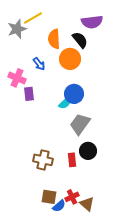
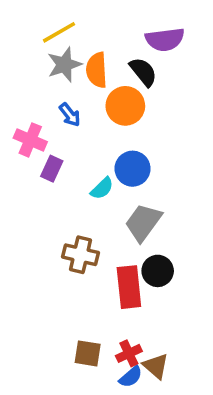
gray star: (17, 29) -> (64, 65), moved
purple rectangle: (29, 94) -> (52, 169), turned 32
cyan semicircle: (65, 103) -> (102, 188), moved
brown cross: (43, 160) -> (80, 255), moved
red rectangle: (72, 160) -> (129, 287), size x1.6
blue semicircle: (59, 206) -> (131, 377), moved

